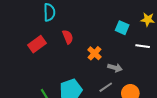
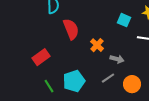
red semicircle: (68, 37) -> (71, 29), size x1.5
red rectangle: (37, 44) -> (41, 57), moved

